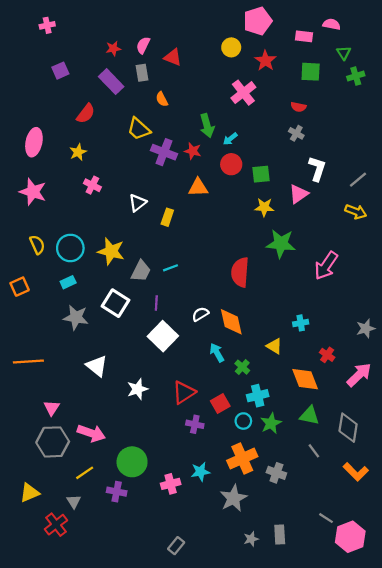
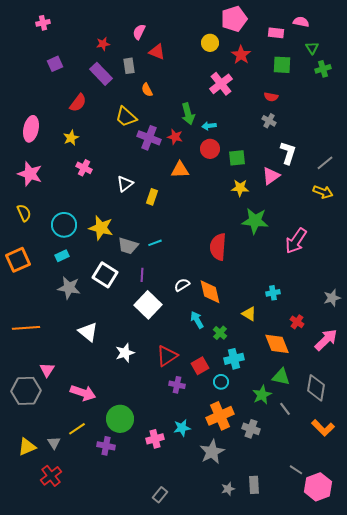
pink semicircle: (143, 45) -> (139, 32), moved
cyan arrow: (230, 139) -> (209, 126), turned 32
yellow semicircle: (37, 245) -> (24, 213), moved
gray trapezoid: (141, 271) -> (128, 246), turned 80
orange square: (20, 287) -> (18, 260), size x1.4
green star: (271, 423) -> (262, 395), moved
gray hexagon: (53, 442) -> (26, 391), moved
gray triangle: (74, 501) -> (54, 443), moved

